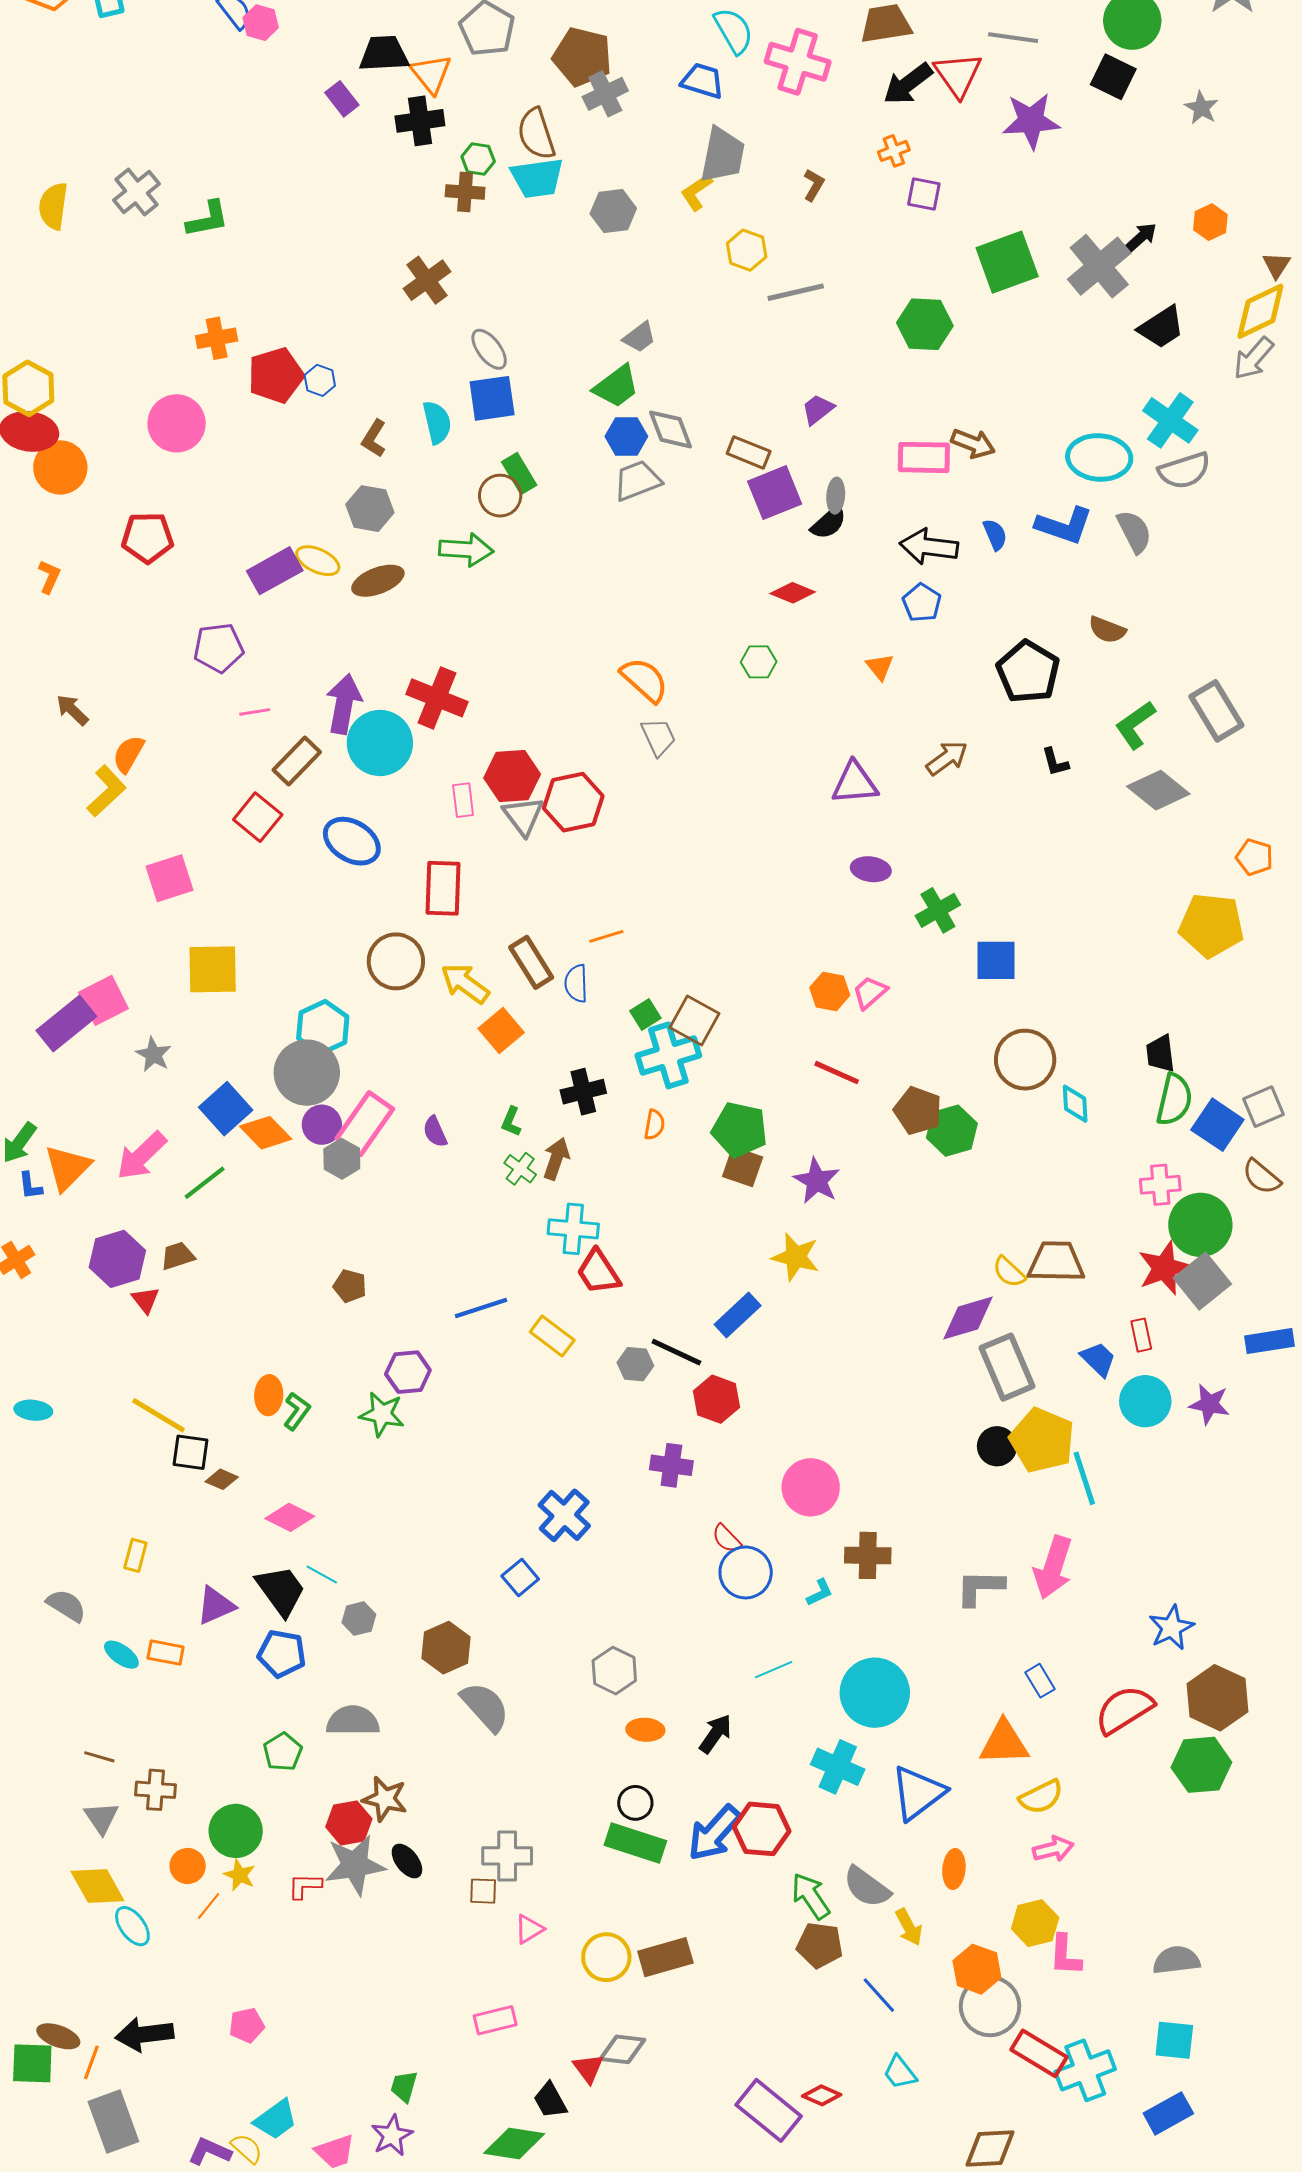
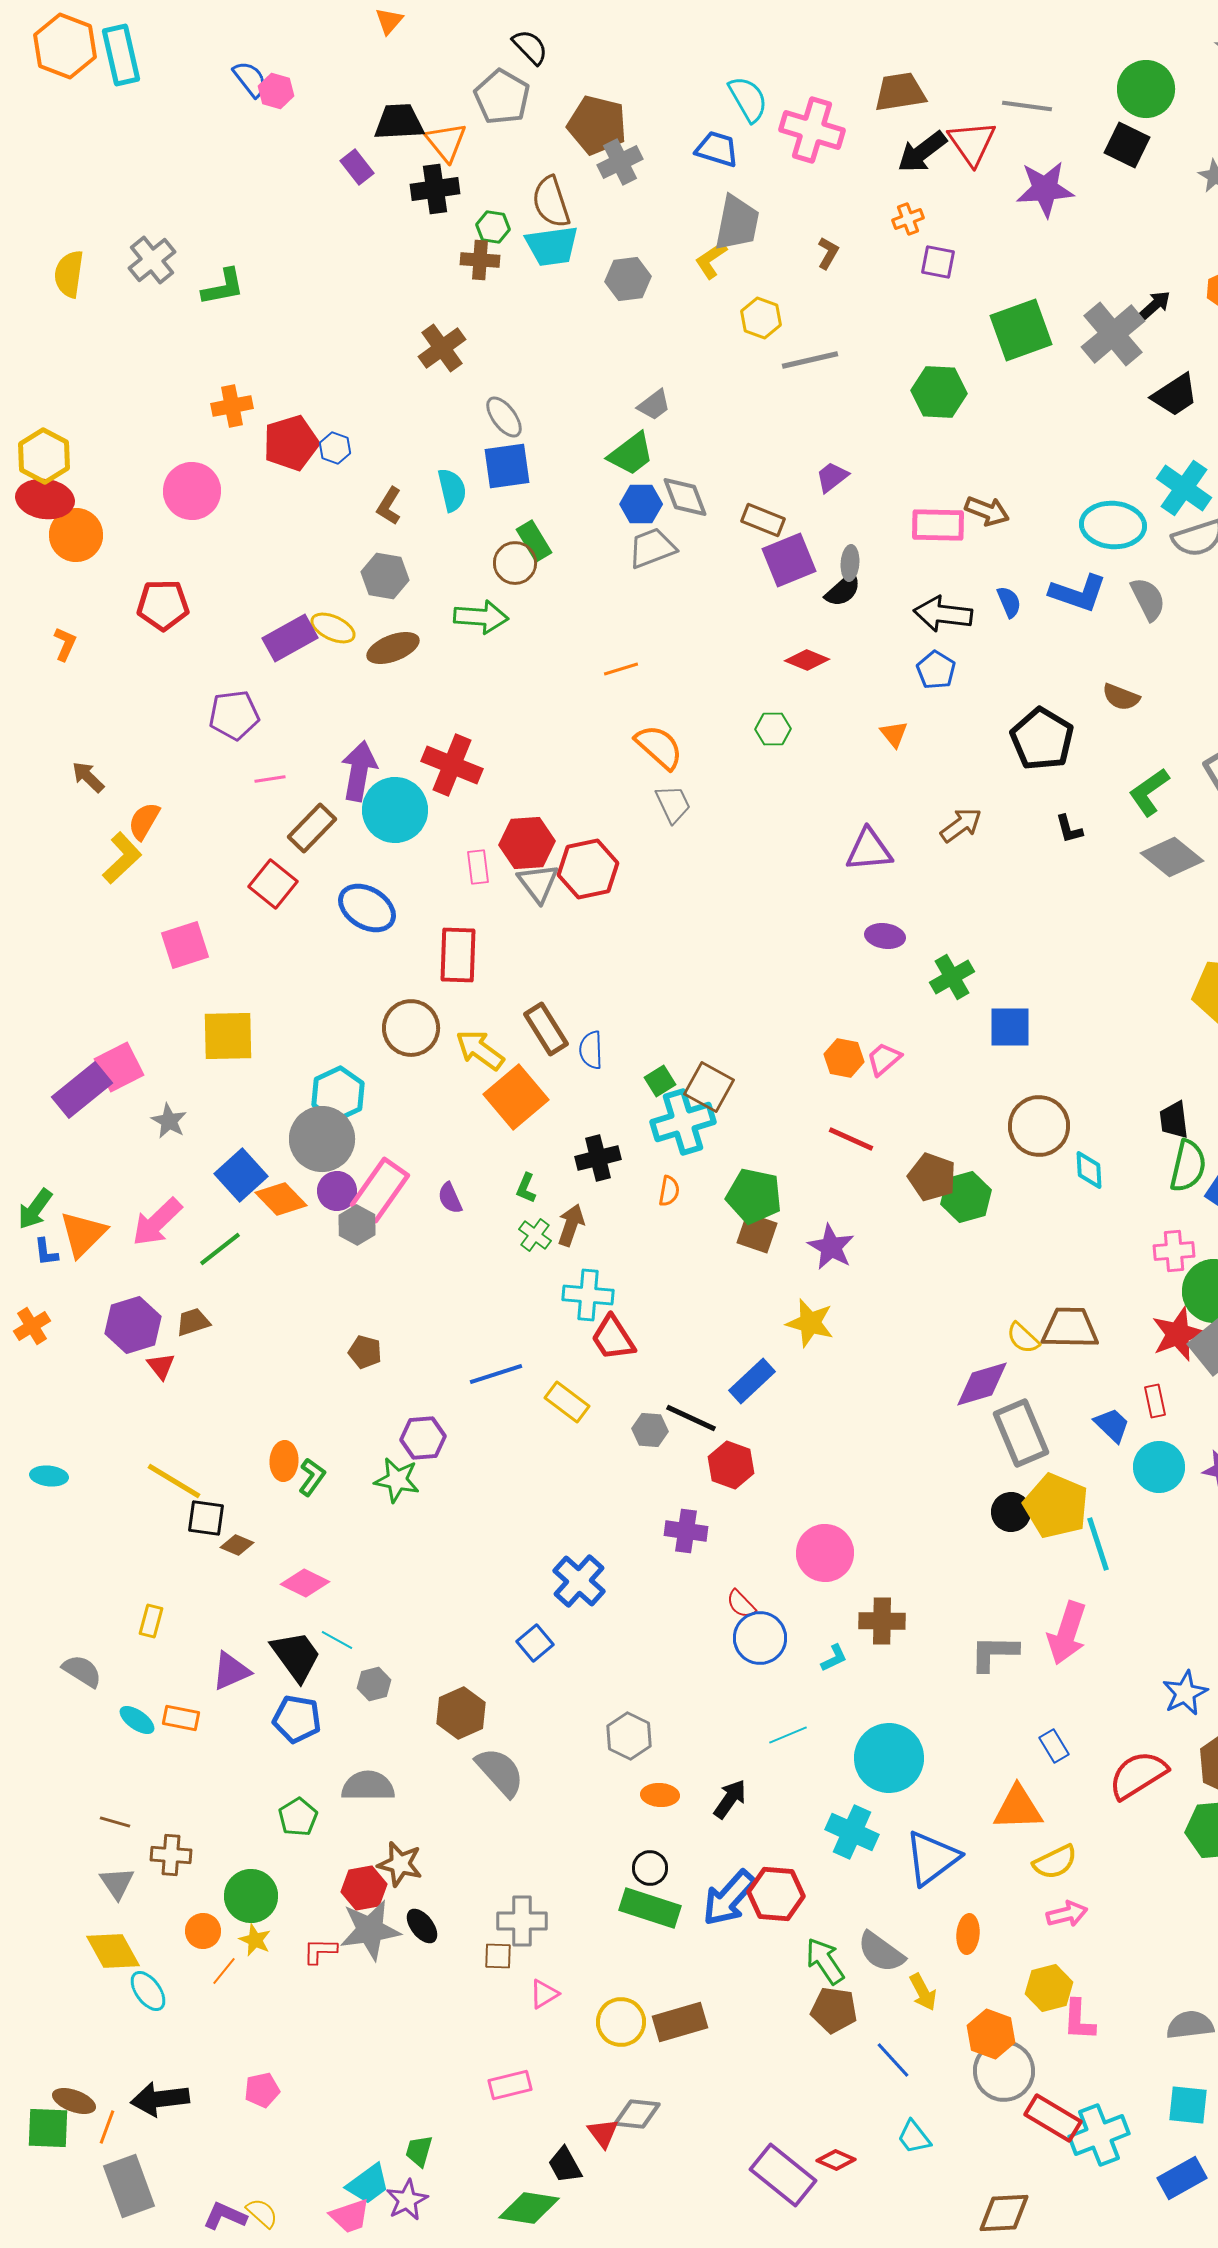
orange line: (606, 936) -> (621, 669), moved
orange square: (501, 1031) -> (516, 1097), size x1.4
cyan trapezoid: (276, 2119) -> (368, 2184), moved

